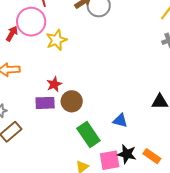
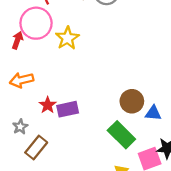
red star: (54, 84) -> (48, 105), moved
brown circle: (72, 101) -> (132, 101), moved

